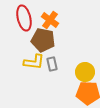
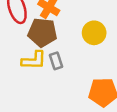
yellow circle: (85, 72) -> (94, 33), moved

